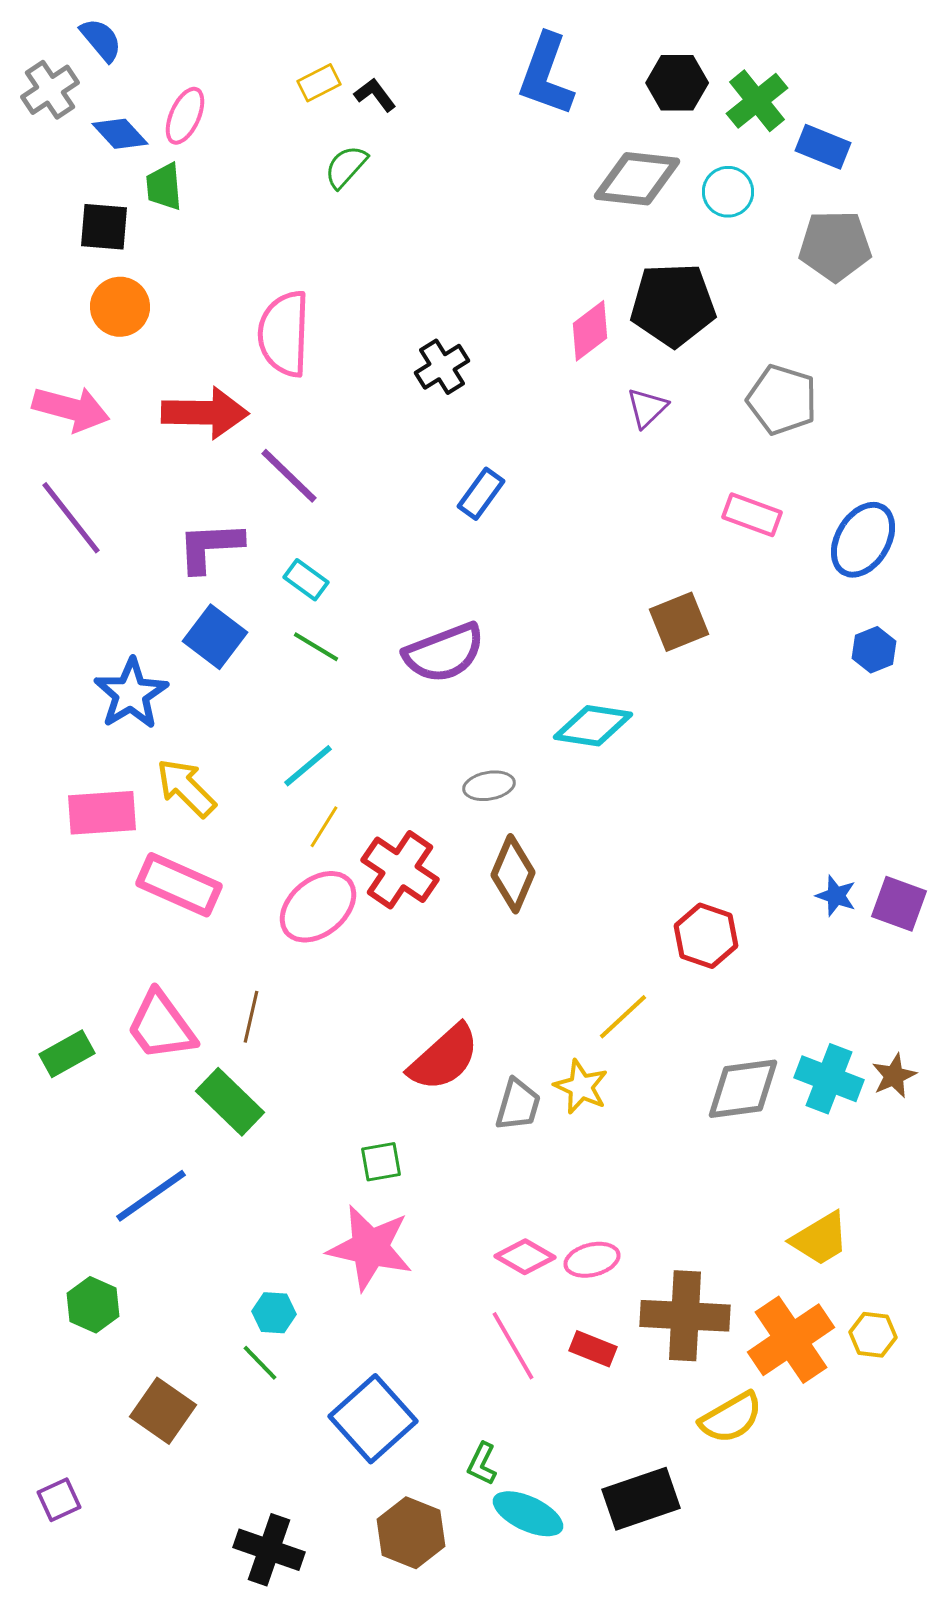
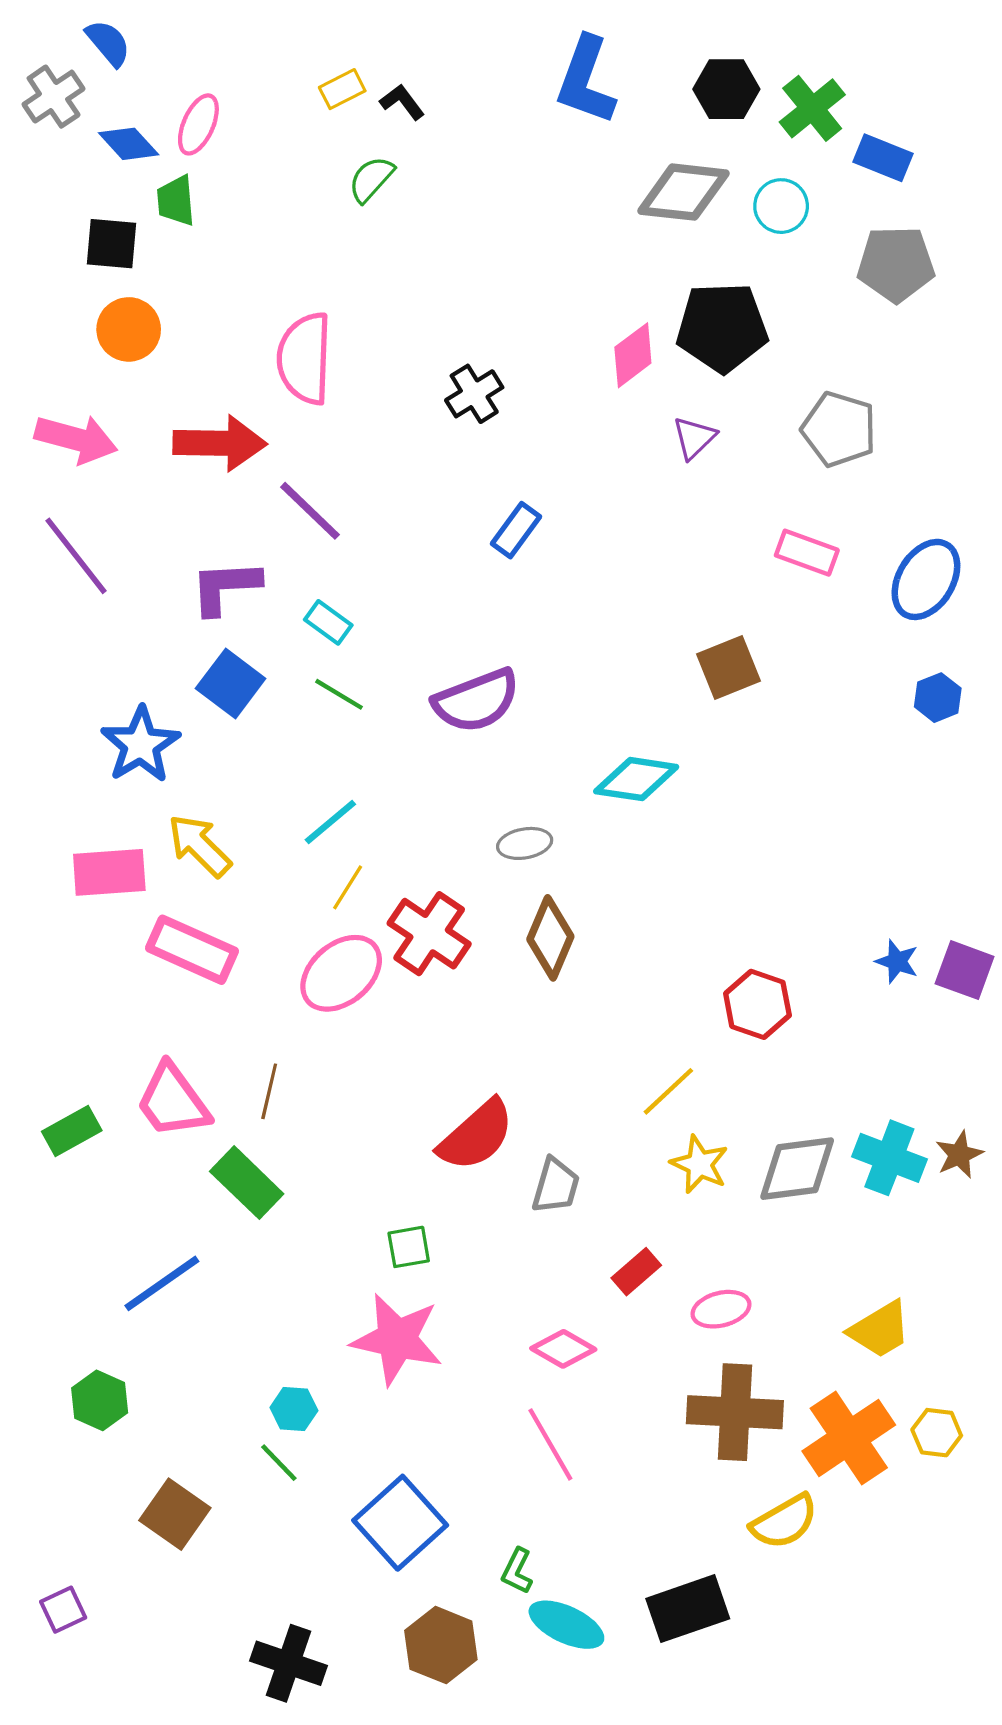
yellow star: (581, 1087) -> (700, 1164), moved
pink ellipse: (592, 1260) -> (721, 1309), moved
red rectangle: (593, 1349) -> (636, 1272), moved, turned -63

